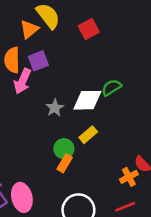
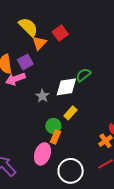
orange triangle: (29, 29) -> (39, 43), moved
pink arrow: (22, 81) -> (15, 79), turned 54
pink ellipse: (22, 197) -> (42, 154), moved, turned 40

